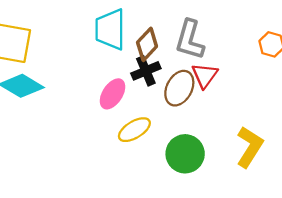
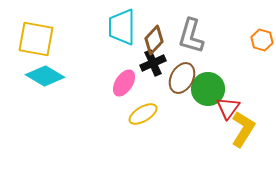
red triangle: (205, 75) -> (228, 108), moved
green circle: (185, 154) -> (208, 89), moved

